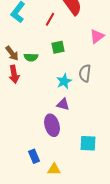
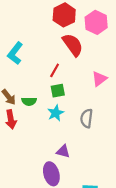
red line: (50, 19) -> (55, 70), moved
cyan star: (64, 81) -> (56, 113), moved

